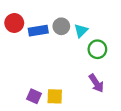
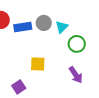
purple square: (34, 96) -> (19, 87), turned 32
yellow square: (55, 96) -> (38, 64), moved

